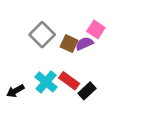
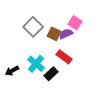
red rectangle: (69, 81) -> (64, 57), moved
black rectangle: (87, 91) -> (51, 74), moved

